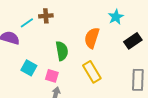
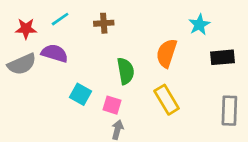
cyan line: (27, 23) -> (60, 19), moved
black rectangle: (133, 41) -> (223, 57), turned 30

